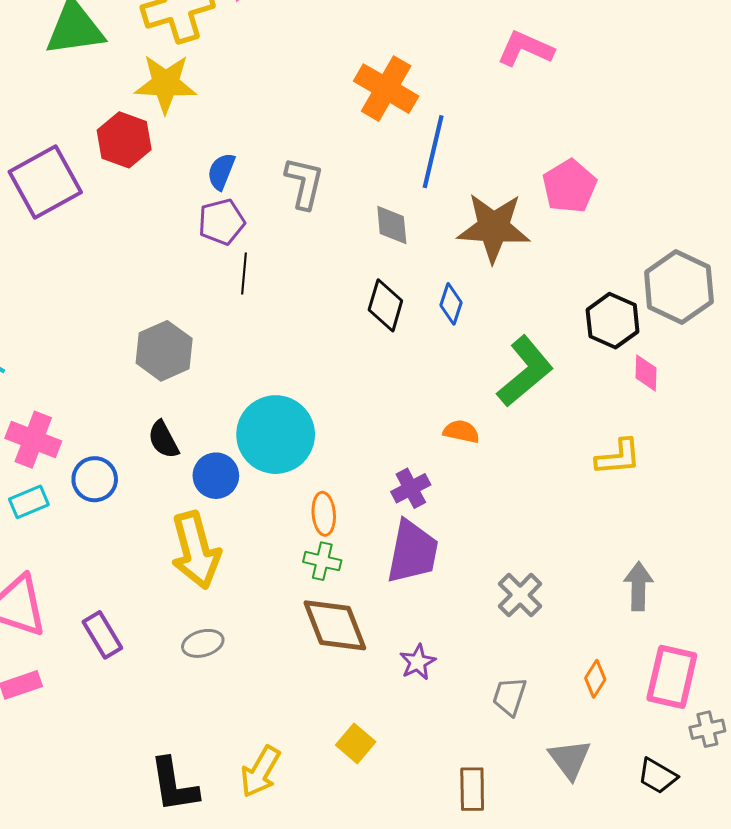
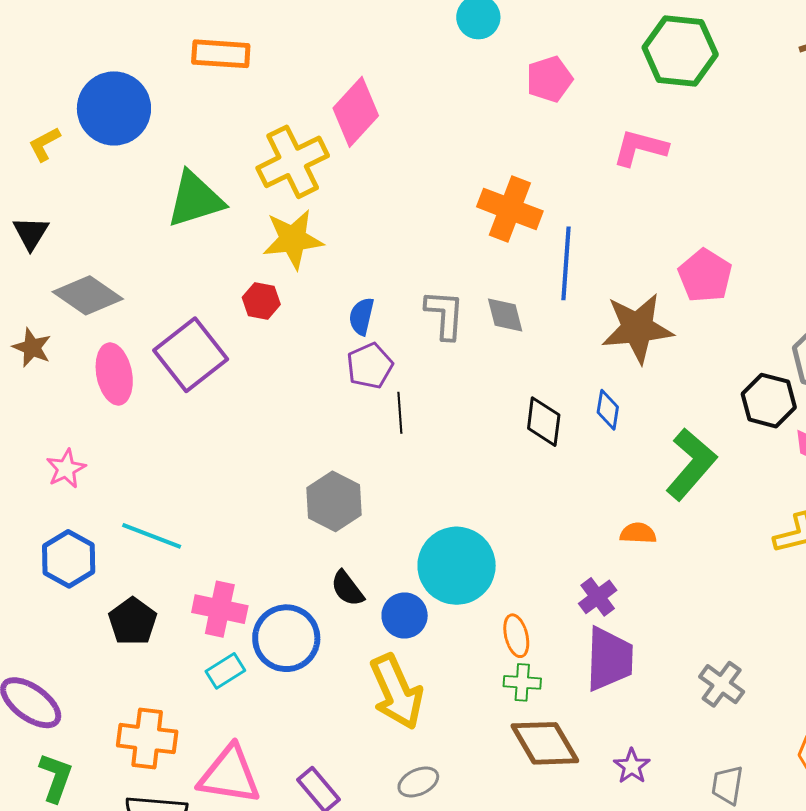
red hexagon: (124, 140) -> (261, 301), size x0.7
gray diamond: (392, 225) -> (505, 315), moved
blue circle: (95, 479) -> (286, 638), size x1.5

